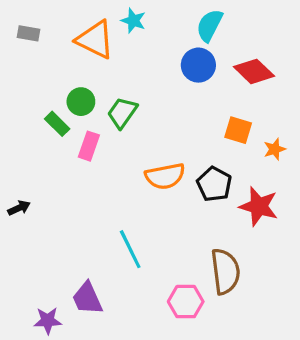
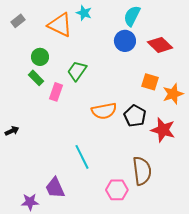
gray rectangle: (29, 33) -> (18, 21), turned -48
green circle: (81, 102) -> (40, 57), moved
orange star: (275, 149) -> (173, 94), size x1.5

